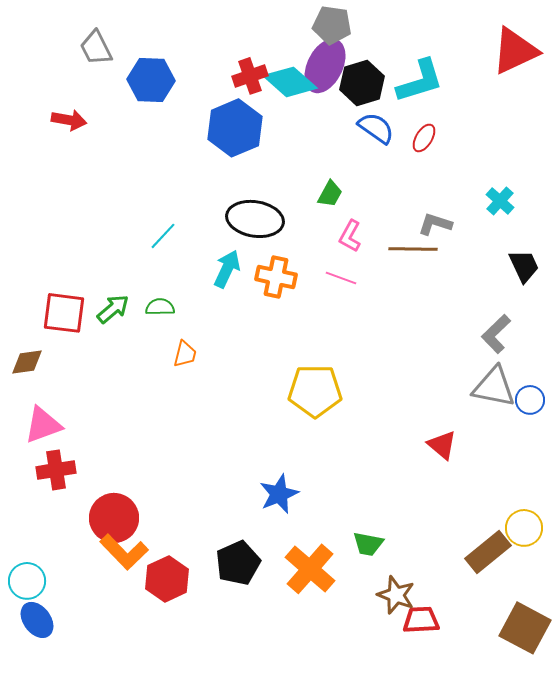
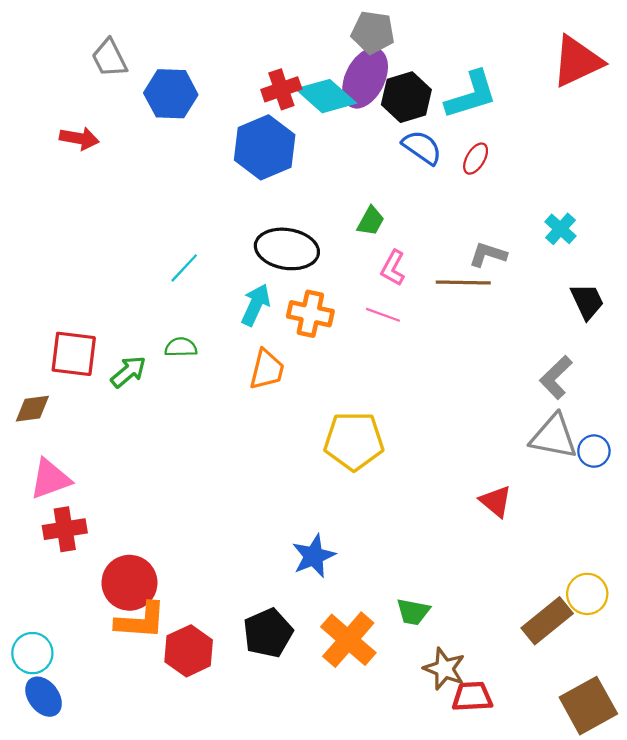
green arrow: (113, 309) -> (128, 372), moved
orange trapezoid: (185, 354) -> (267, 370), moved, size x1.4
orange L-shape: (124, 552) -> (141, 621), turned -42
brown square: (525, 628) -> (588, 706), turned 33

